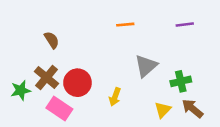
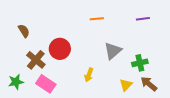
brown semicircle: (52, 40) -> (24, 31), moved
red circle: (77, 83) -> (60, 49), moved
green star: (21, 90) -> (16, 82), moved

